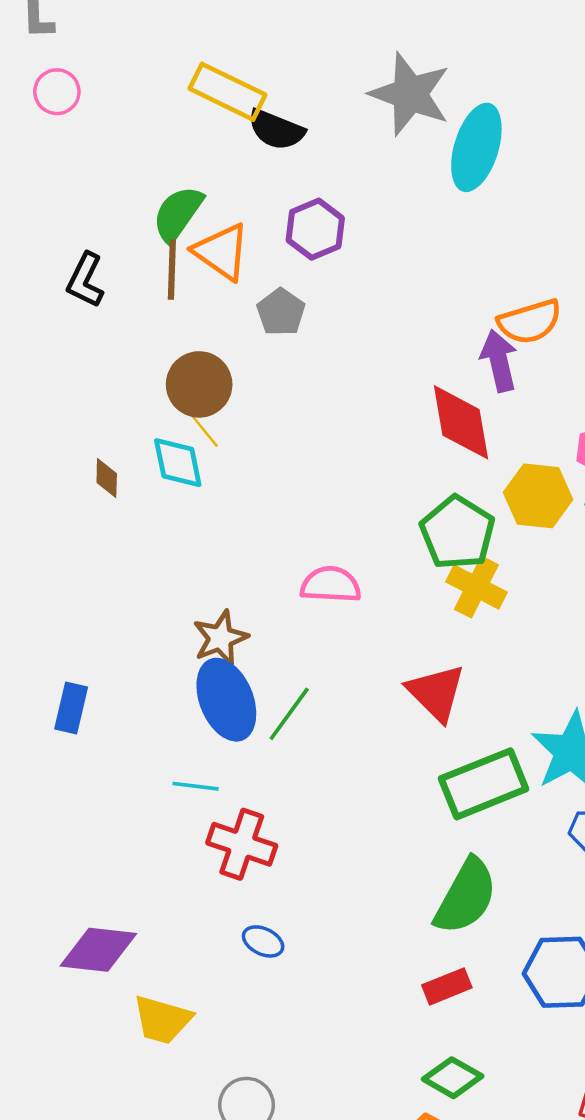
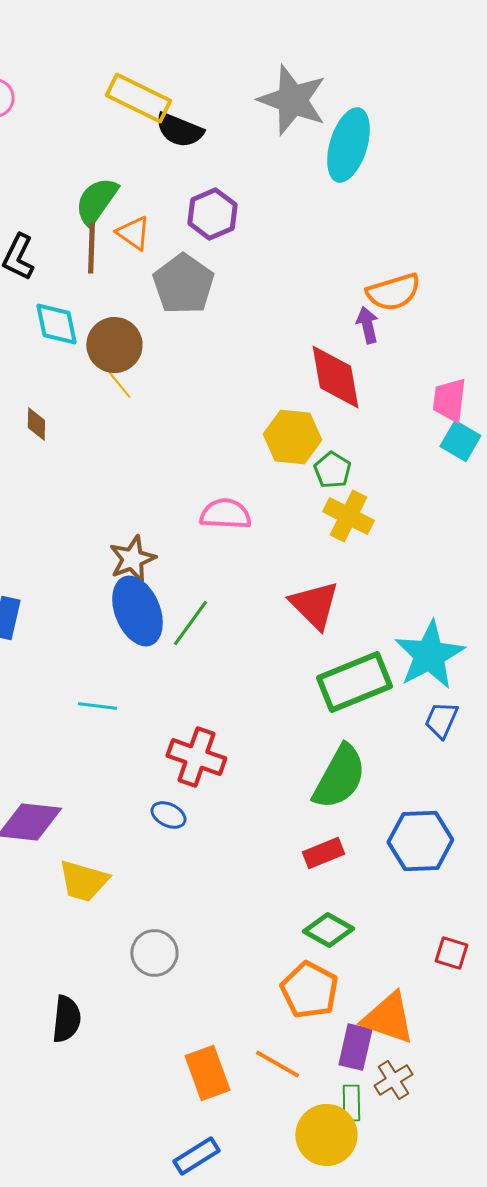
orange triangle: (222, 252) -> (133, 233), size x0.7
gray pentagon: (281, 312) -> (183, 284), size x1.5
purple arrow: (499, 361) -> (367, 325), size x0.7
cyan diamond: (178, 463) -> (56, 324), moved
yellow hexagon: (538, 496) -> (292, 437), moved
green pentagon: (457, 533) -> (332, 470), size x0.6
cyan line: (196, 786) -> (97, 706), moved
red cross: (242, 844) -> (196, 757), moved

